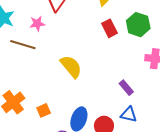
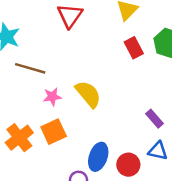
pink star: (37, 24) -> (52, 97), moved
orange square: (44, 110) -> (54, 132), moved, size x1.5

